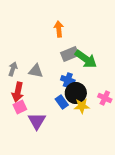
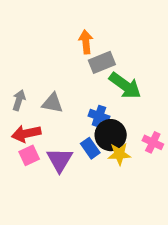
gray rectangle: (70, 54) -> (102, 62), moved
red arrow: (18, 92) -> (26, 134), turned 66
purple triangle: (37, 121) -> (60, 160), moved

